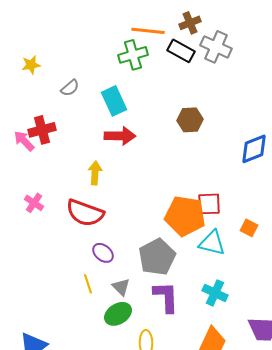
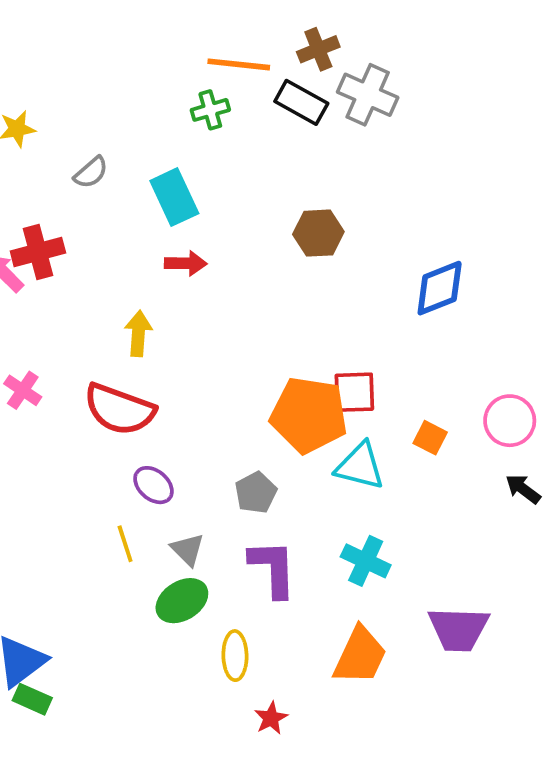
green cross: (133, 55) -> (210, 110), size x0.7
red arrow: (120, 136) -> (186, 263), size x0.7
gray pentagon: (157, 257) -> (256, 493), size x0.6

